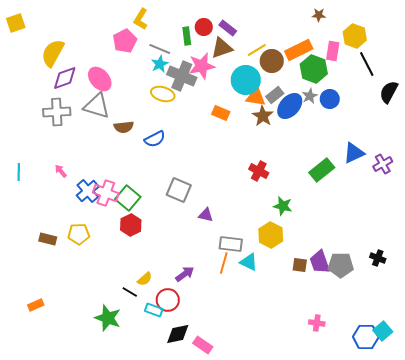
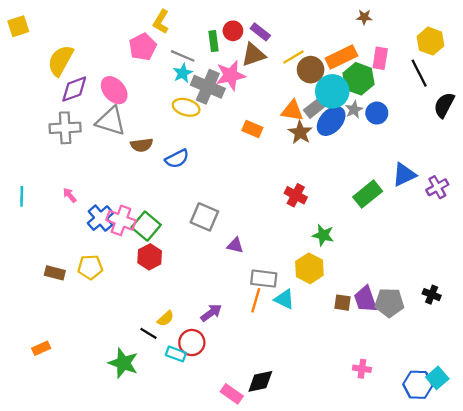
yellow hexagon: (355, 36) -> (430, 41), moved
cyan circle: (246, 80) -> (332, 91), moved
black diamond: (178, 334) -> (260, 381), moved

